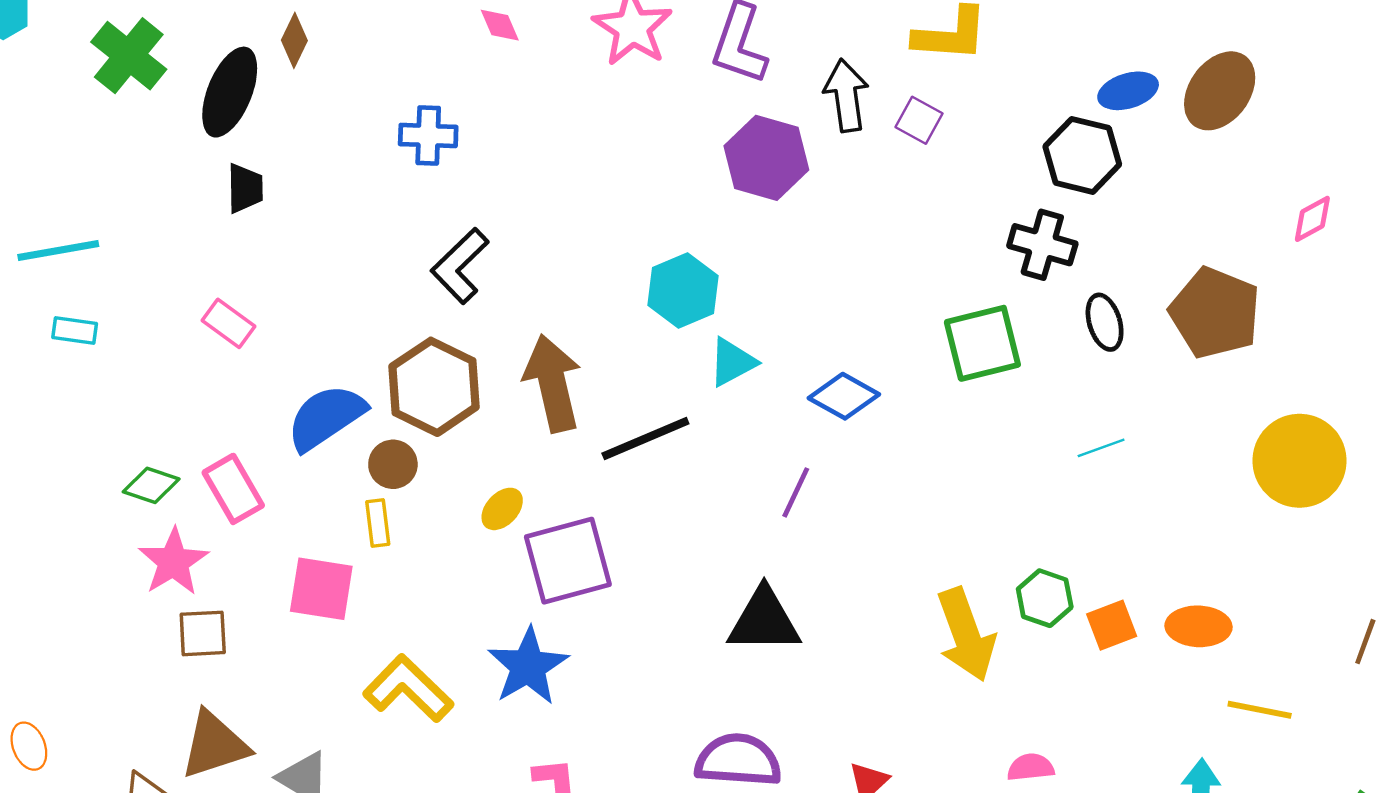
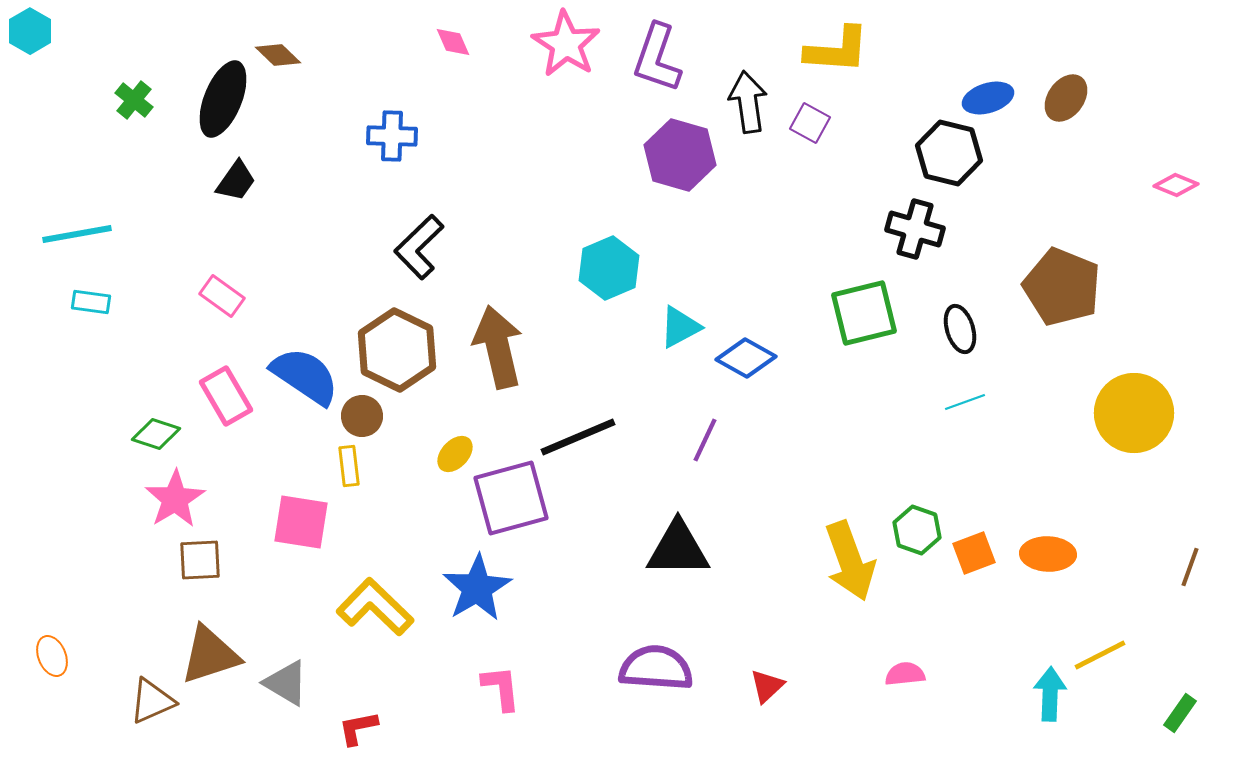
brown diamond: (294, 40) -> (278, 55), turned -72
green cross: (129, 56) -> (134, 100), moved, size x0.6
brown ellipse: (1220, 91) -> (1066, 98), size x0.7
black trapezoid: (245, 188) -> (236, 181), turned 36
pink diamond: (1312, 219) -> (1176, 185), moved, turned 51
black ellipse: (1105, 322) -> (960, 329), moved
cyan triangle: (732, 362) -> (680, 327), moved
blue semicircle: (326, 417) -> (305, 376), turned 68
black line: (645, 438) -> (578, 437), moved
pink rectangle: (233, 489) -> (226, 396), moved
yellow line: (1260, 710) -> (1100, 655), moved, turned -38

